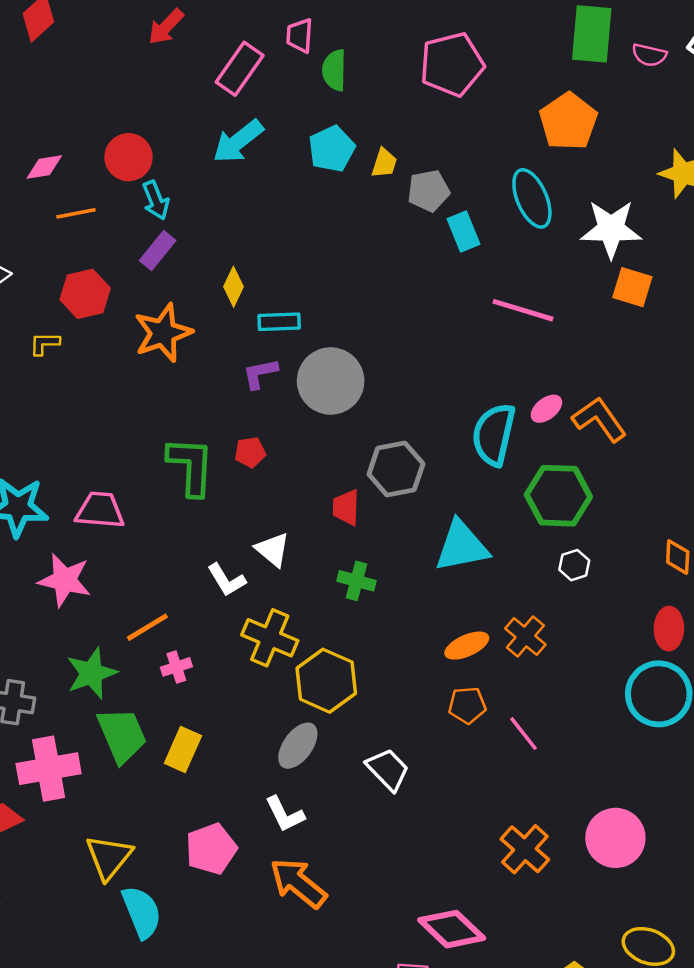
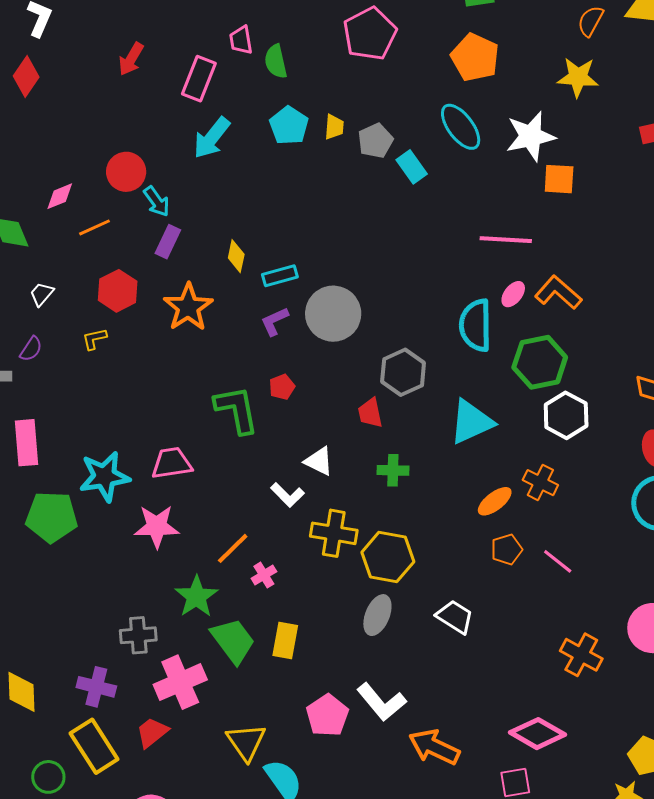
pink line: (523, 310) -> (506, 240), moved
white hexagon: (574, 565) -> (566, 415), size x1.8
white L-shape: (285, 814) -> (381, 702), moved, size x1.4
orange arrow: (298, 883) -> (434, 747), moved

